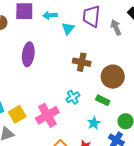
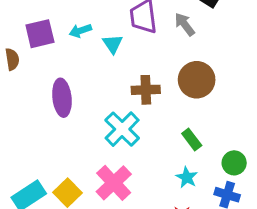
brown circle: (113, 77) -> (197, 80), moved
cyan cross: (73, 97) -> (122, 129), moved, size x1.6
green rectangle: (103, 100) -> (192, 140), turned 40

